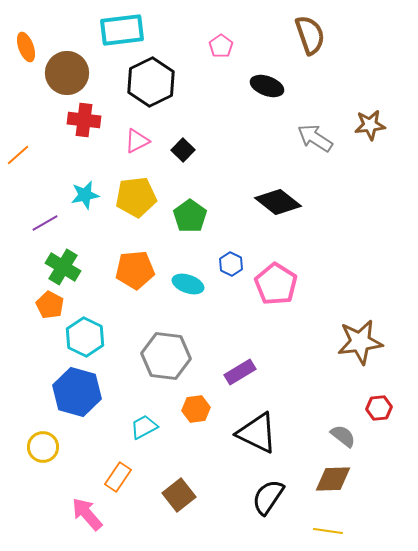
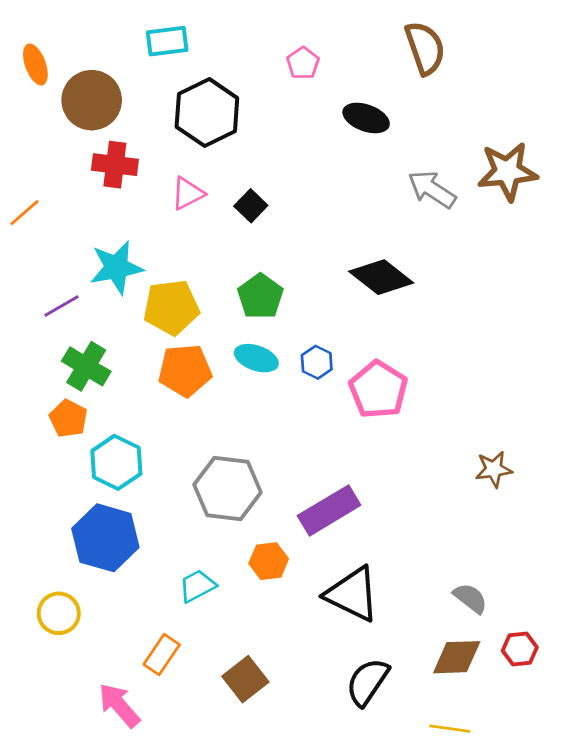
cyan rectangle: (122, 30) -> (167, 41), size x0.7
brown star: (370, 125) -> (507, 171), size x1.4
cyan star: (85, 195) -> (116, 268), size x1.4
yellow pentagon: (136, 197) -> (171, 307), moved
cyan ellipse: (188, 284) -> (256, 358), moved
brown star: (360, 342) -> (494, 469), size x0.6
purple rectangle: (240, 372) -> (329, 510), size x1.4
red hexagon: (379, 408) -> (520, 649), moved

